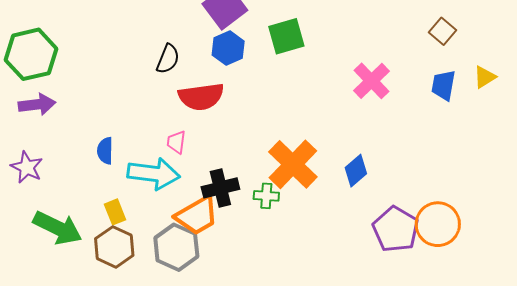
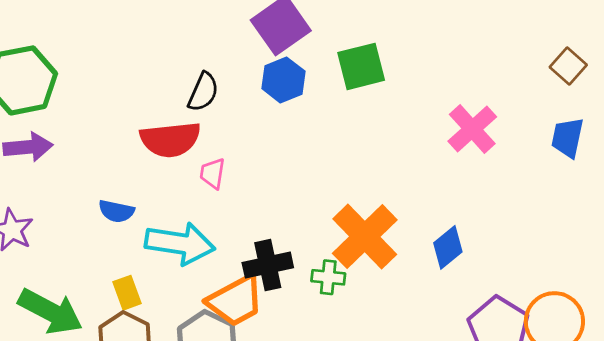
red semicircle: (201, 97) -> (170, 139), moved
pink trapezoid: (176, 142) -> (213, 173), moved
blue semicircle: (105, 151) -> (116, 211), turned -80

